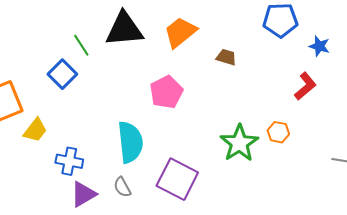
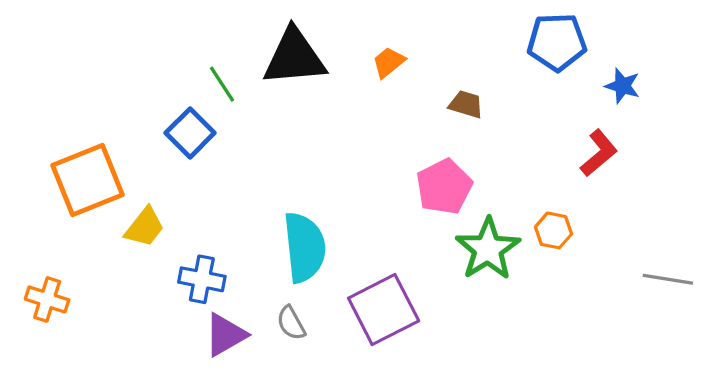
orange trapezoid: (180, 32) -> (389, 62), size x0.6
pink pentagon: (166, 92) -> (444, 187), moved
purple square: (177, 179) -> (384, 310), turned 36

